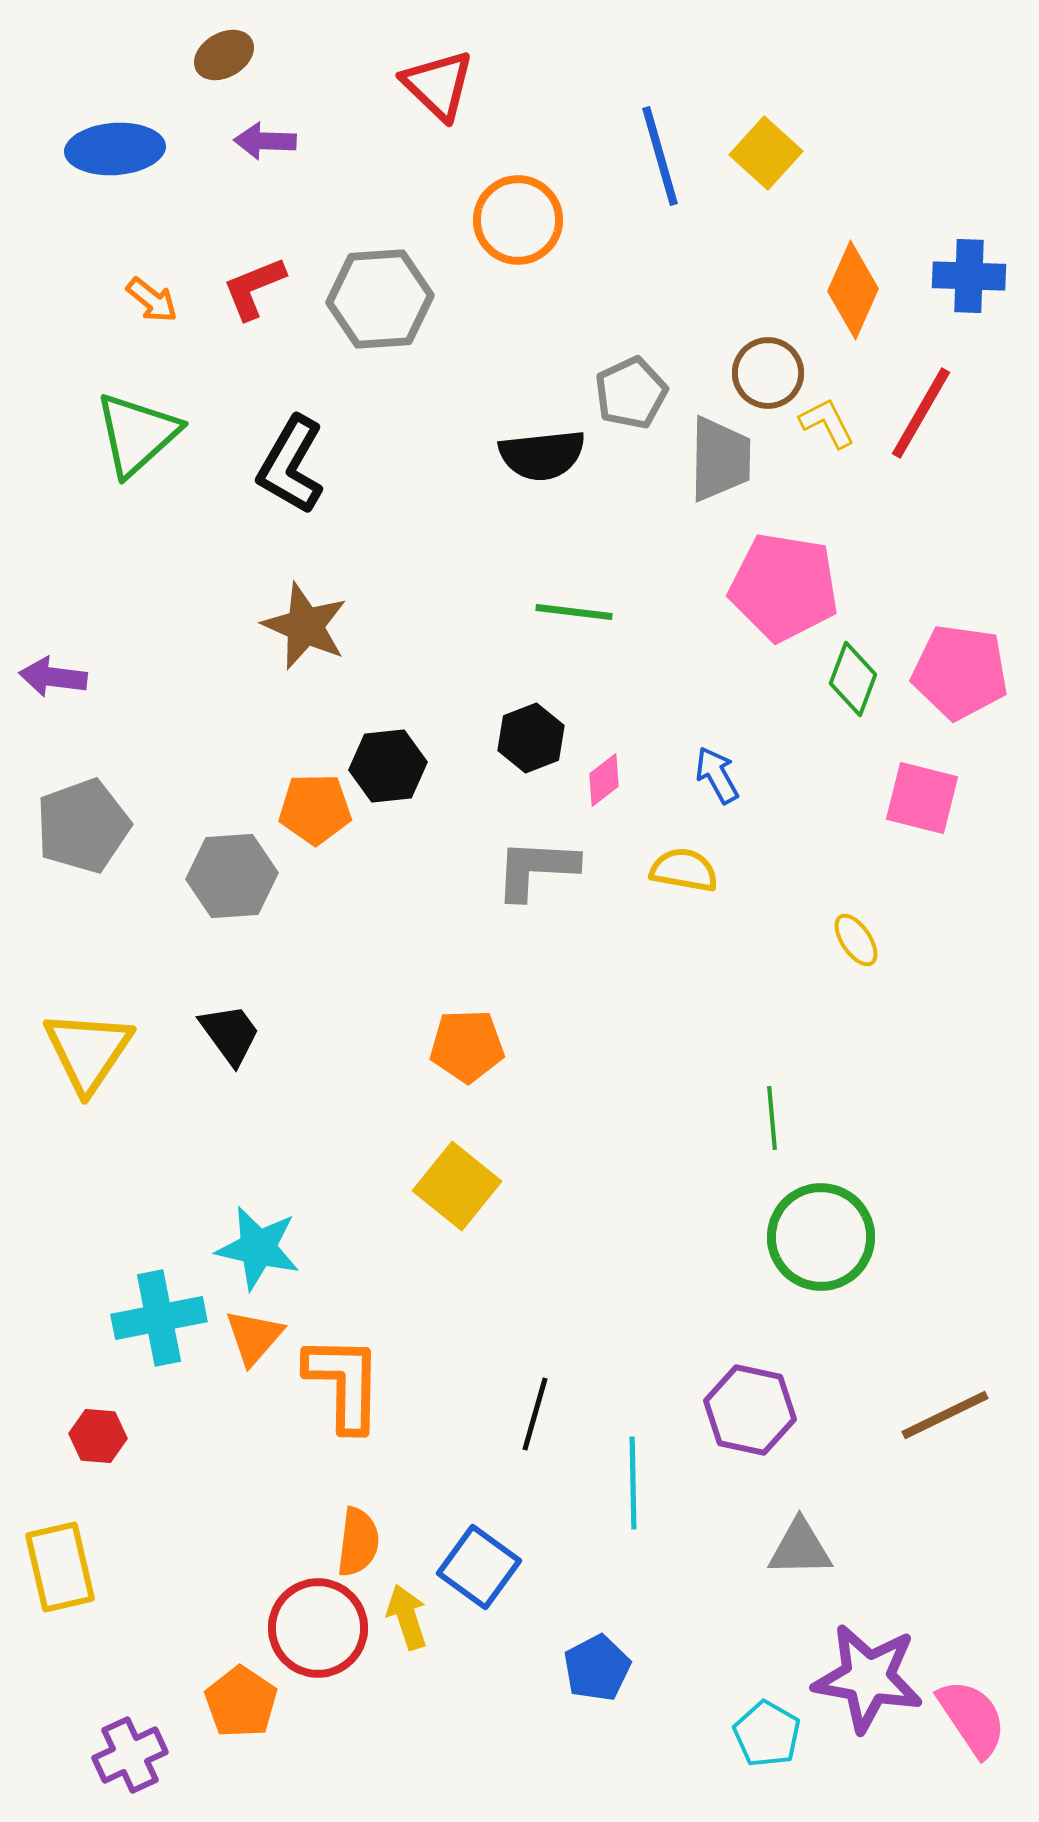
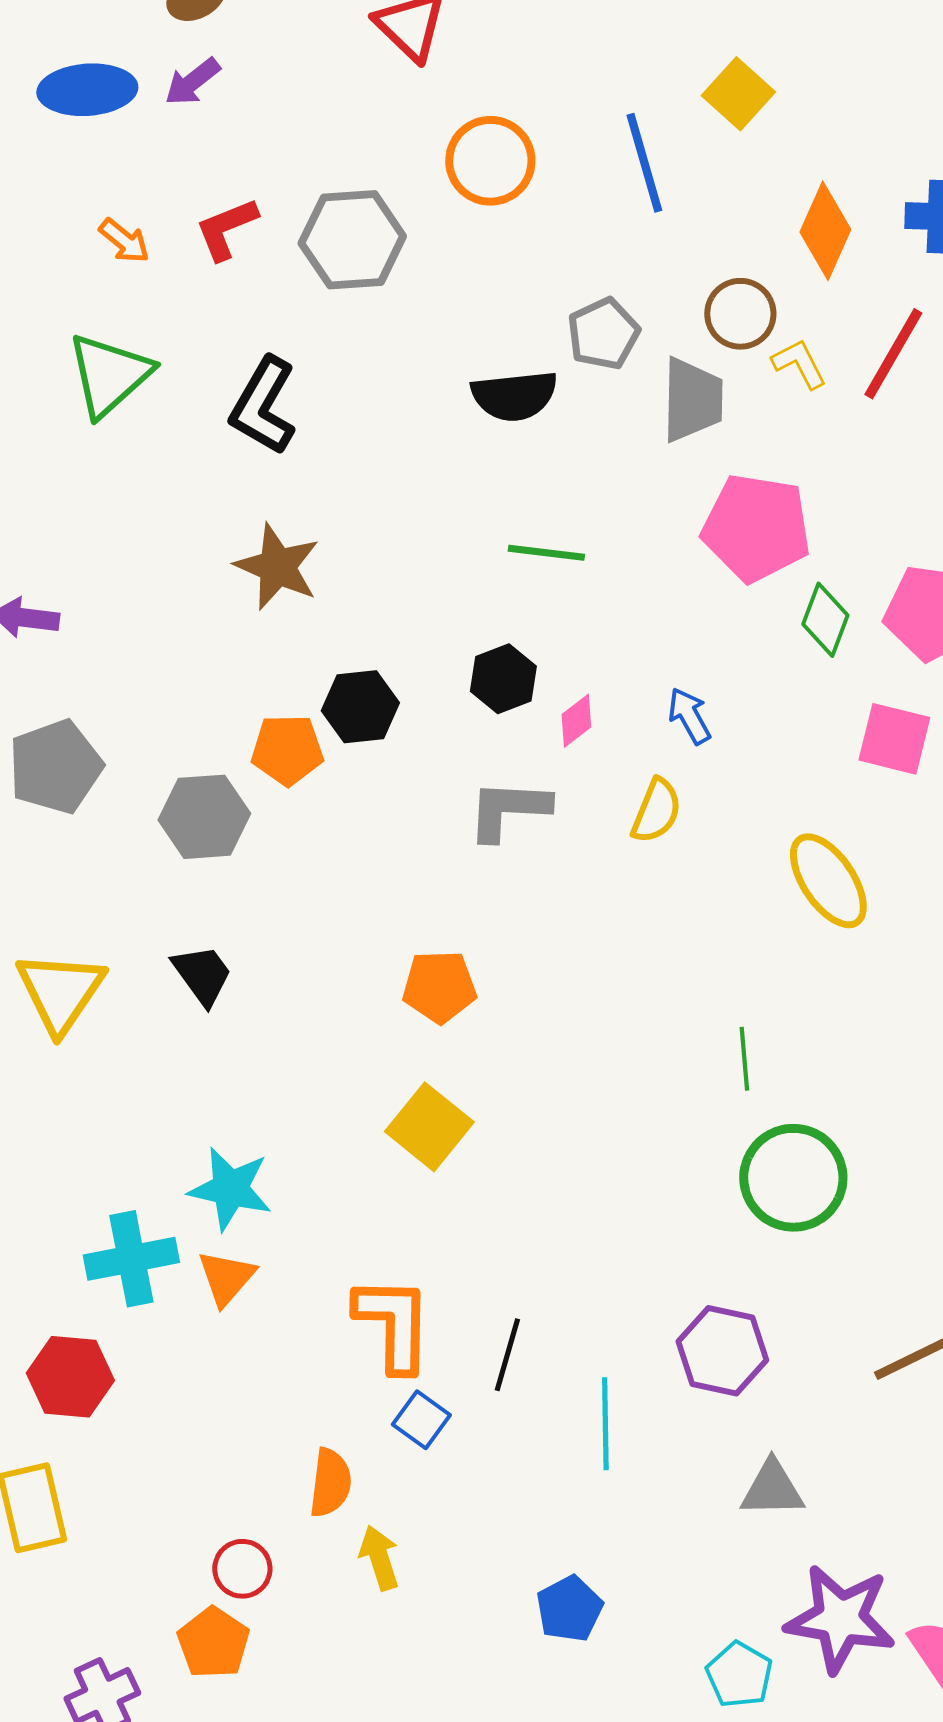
purple arrow: (265, 141) -> (192, 82), moved, turned -40
blue line: (660, 156) -> (644, 163), moved
yellow semicircle: (684, 870) -> (656, 811), turned 102
yellow ellipse: (856, 940) -> (828, 881), size x1.8
orange L-shape: (344, 1383) -> (393, 1324), moved
red hexagon: (98, 1436) -> (70, 1377), size x1.5
blue square: (479, 1567) -> (421, 1420), moved, size x0.7
red circle: (318, 1628) -> (242, 1569), moved, size x0.6

